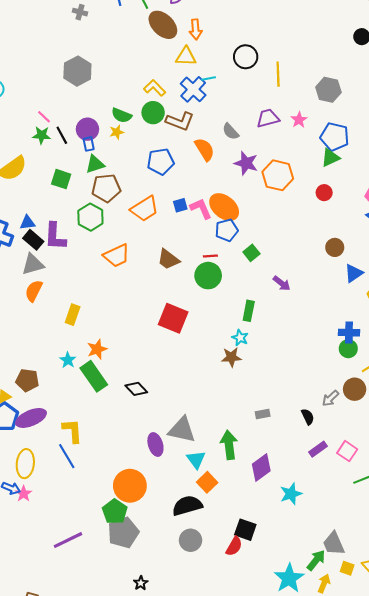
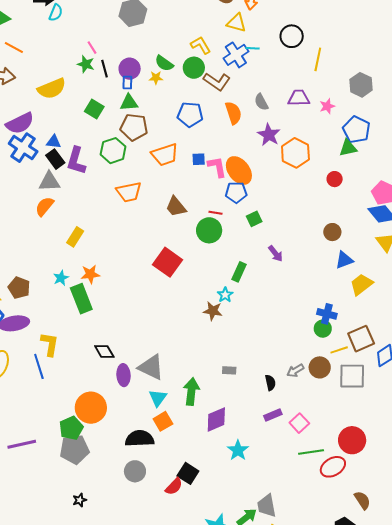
black diamond: (136, 389) -> (104, 352), moved
cyan star: (291, 494) -> (238, 450), turned -30

